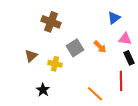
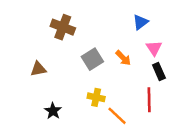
pink triangle: (125, 39) -> (154, 48), turned 48
brown triangle: (31, 56) -> (38, 69), turned 32
yellow cross: (55, 64) -> (96, 97), moved

